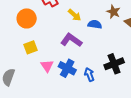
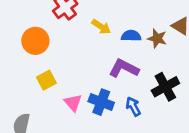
brown star: (113, 12) -> (157, 38), moved
purple L-shape: (71, 40) -> (124, 68), moved

